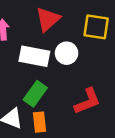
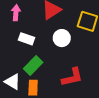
white rectangle: (34, 56) -> (27, 39), moved, size x0.7

